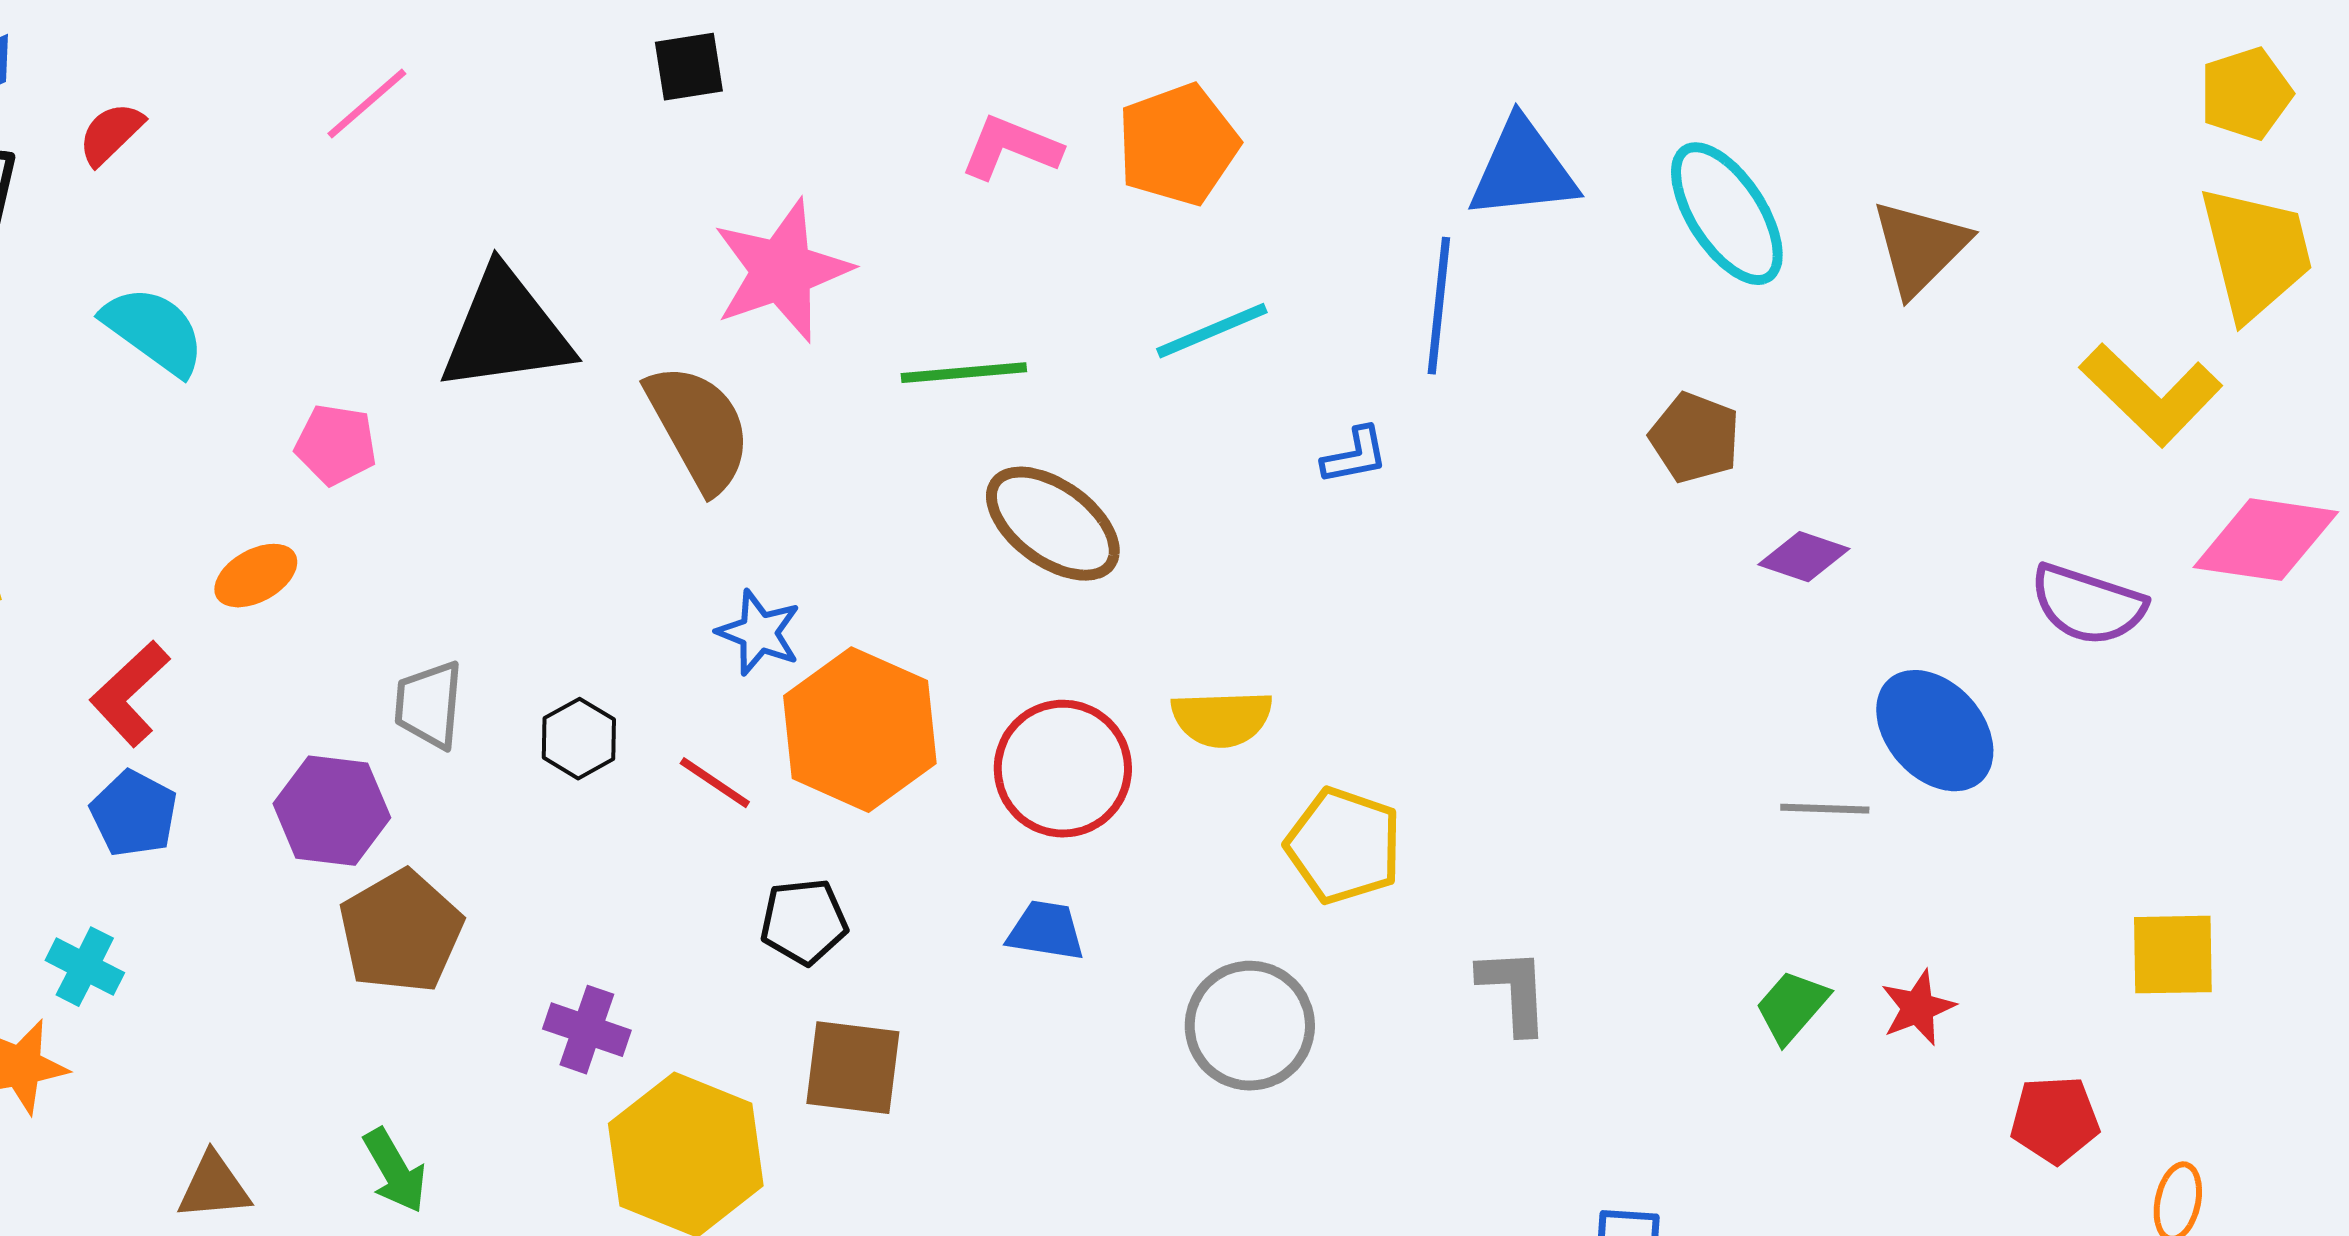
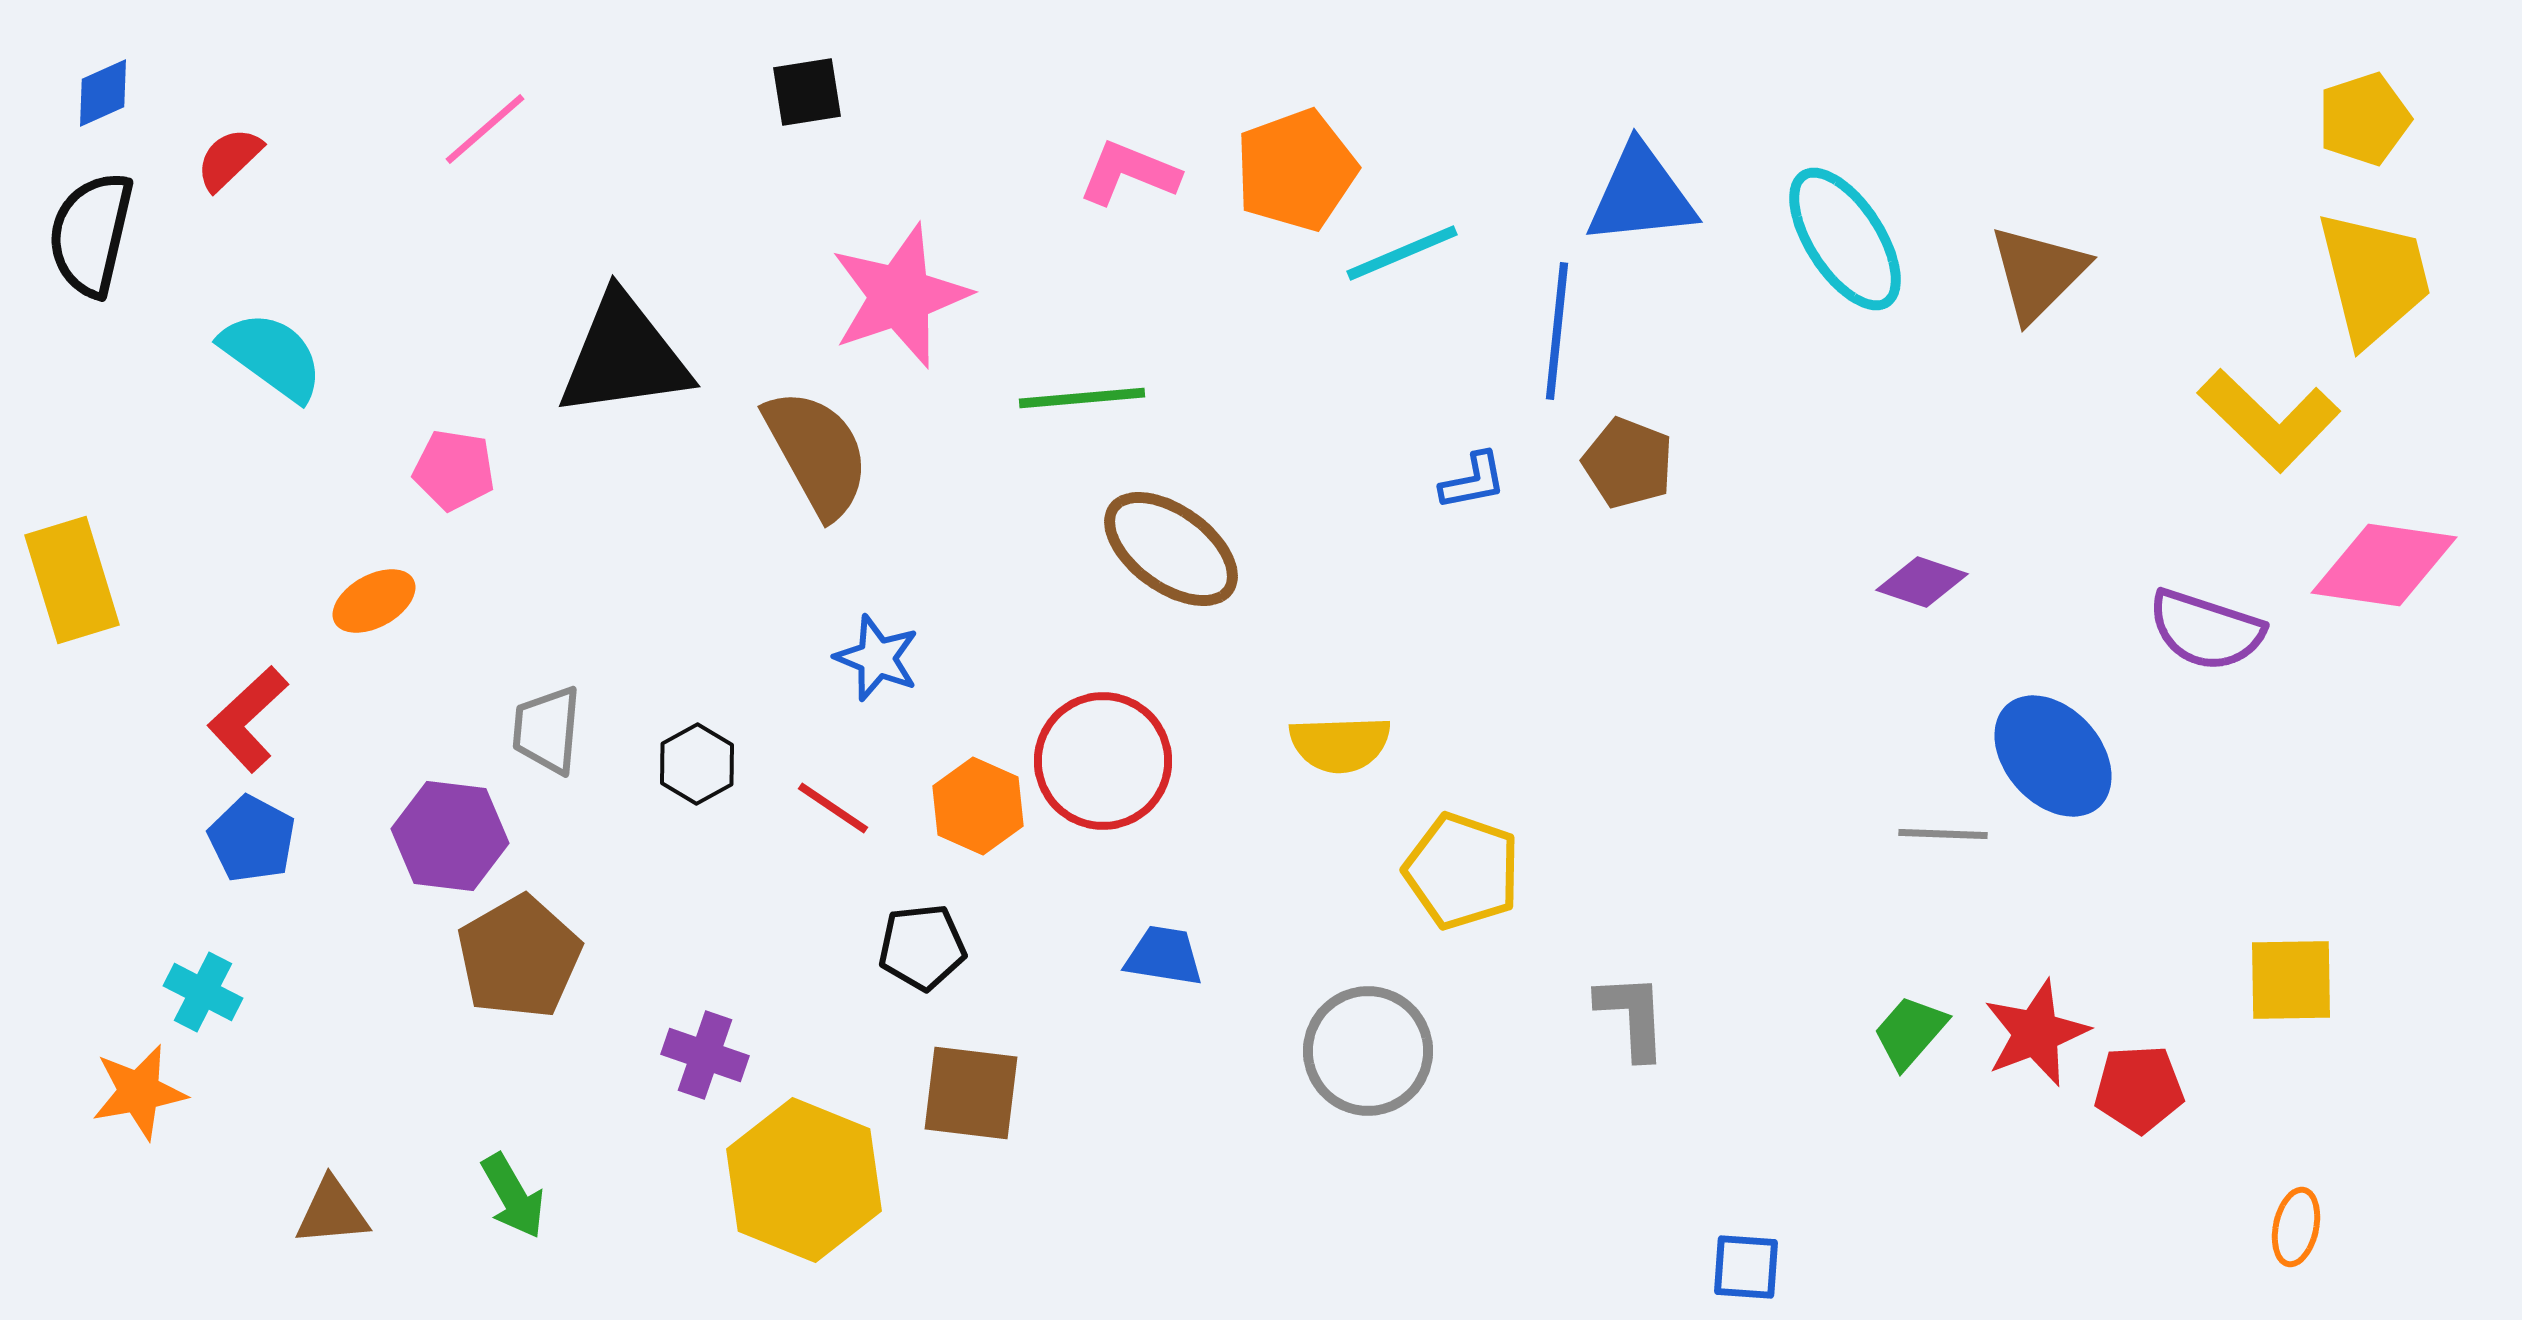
cyan line: (1212, 331) -> (1402, 253), moved
brown pentagon: (1695, 438) -> (1628, 463), moved
orange hexagon: (860, 730) -> (978, 806), moved, size x0.6
red circle: (1063, 769) -> (1103, 761), moved
red star: (1918, 1008) -> (2036, 1033), size x1.4
red pentagon: (2055, 1120) -> (2139, 1089), moved

